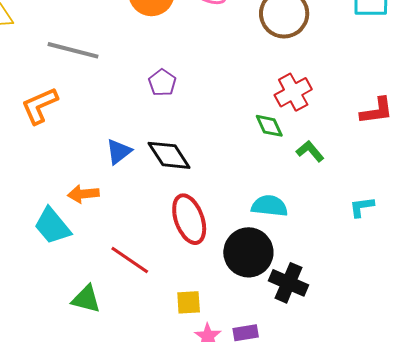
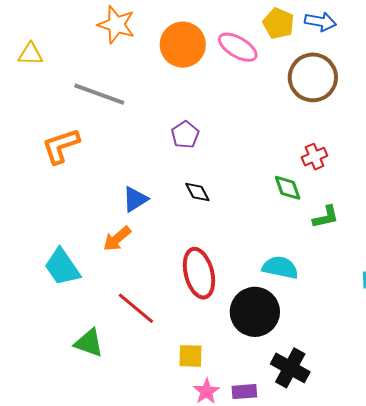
red cross: (293, 92) -> (314, 157), size x0.7
green L-shape: (310, 151) -> (326, 217), turned 112
black diamond: (169, 155) -> (197, 192), moved, size x0.6
orange arrow: (83, 194) -> (117, 239), moved, turned -40
black cross: (288, 283) -> (290, 368), moved

